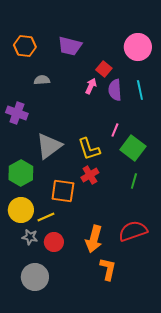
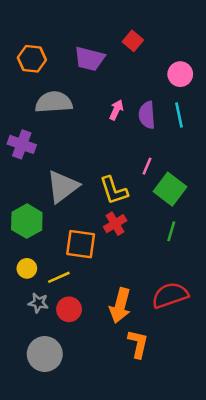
pink circle: (138, 47) -> (180, 74), moved, size x0.7
red square: (104, 69) -> (133, 41), moved
gray semicircle: (42, 80) -> (54, 102), size x1.8
yellow circle: (21, 210) -> (27, 268), size x0.6

